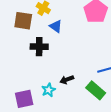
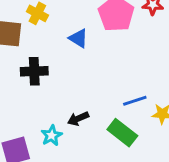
blue triangle: (56, 26) -> (78, 38), moved

